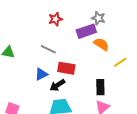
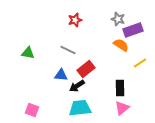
purple rectangle: (86, 31) -> (133, 30), moved
red rectangle: (66, 68) -> (86, 69), turned -48
blue triangle: (41, 74) -> (61, 75), turned 32

